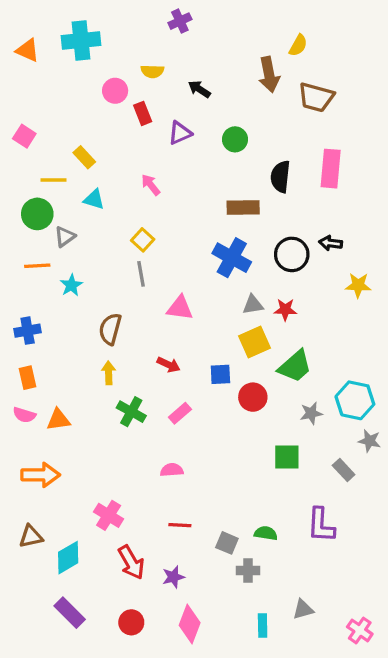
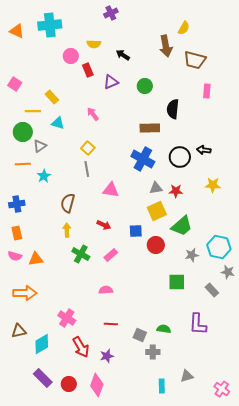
pink rectangle: (331, 169) -> (207, 91), moved, size x0.6
yellow star: (358, 285) -> (213, 185), moved
red circle: (131, 622) -> (69, 384), moved
pink diamond: (190, 624) -> (97, 385), moved

